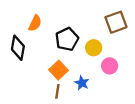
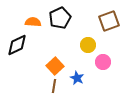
orange semicircle: (35, 23) -> (33, 22), turned -112
black pentagon: (67, 39) -> (60, 18), moved
black diamond: (18, 48) -> (17, 45), turned 55

